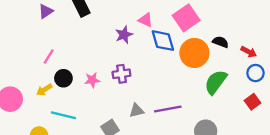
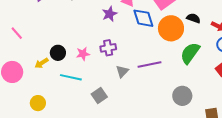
pink line: (49, 57) -> (17, 33), moved, turned -72
purple line: (168, 109) -> (150, 64), moved
gray triangle: (136, 111) -> (122, 71), moved, turned -32
cyan line: (63, 115) -> (71, 77), moved

